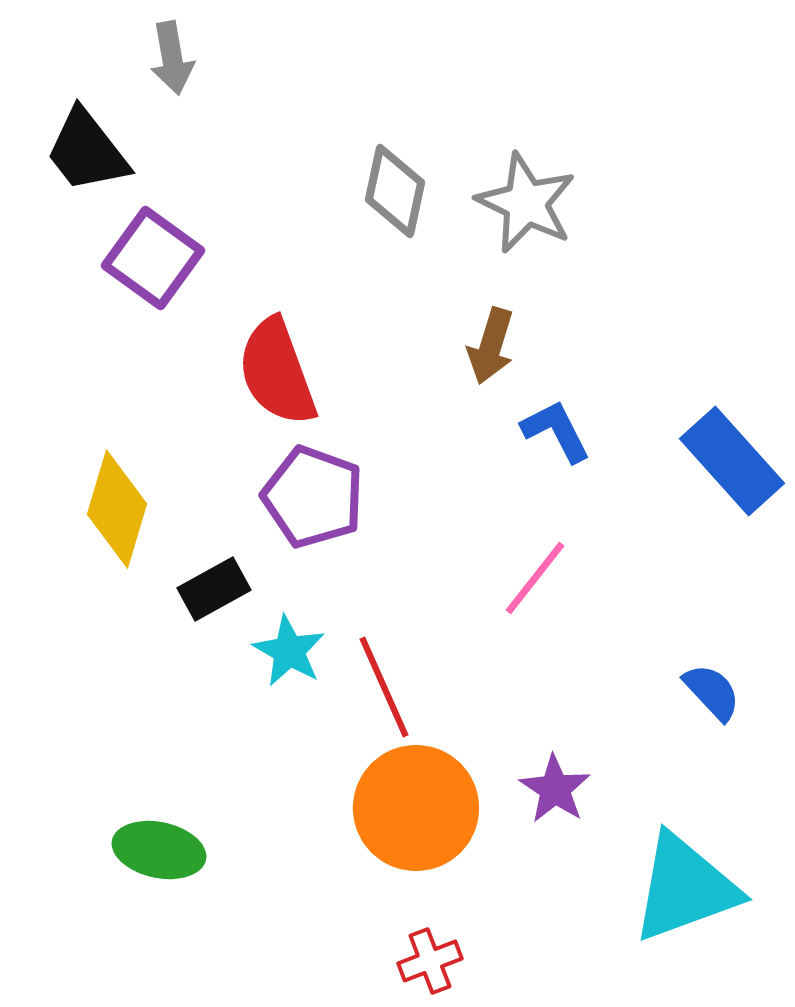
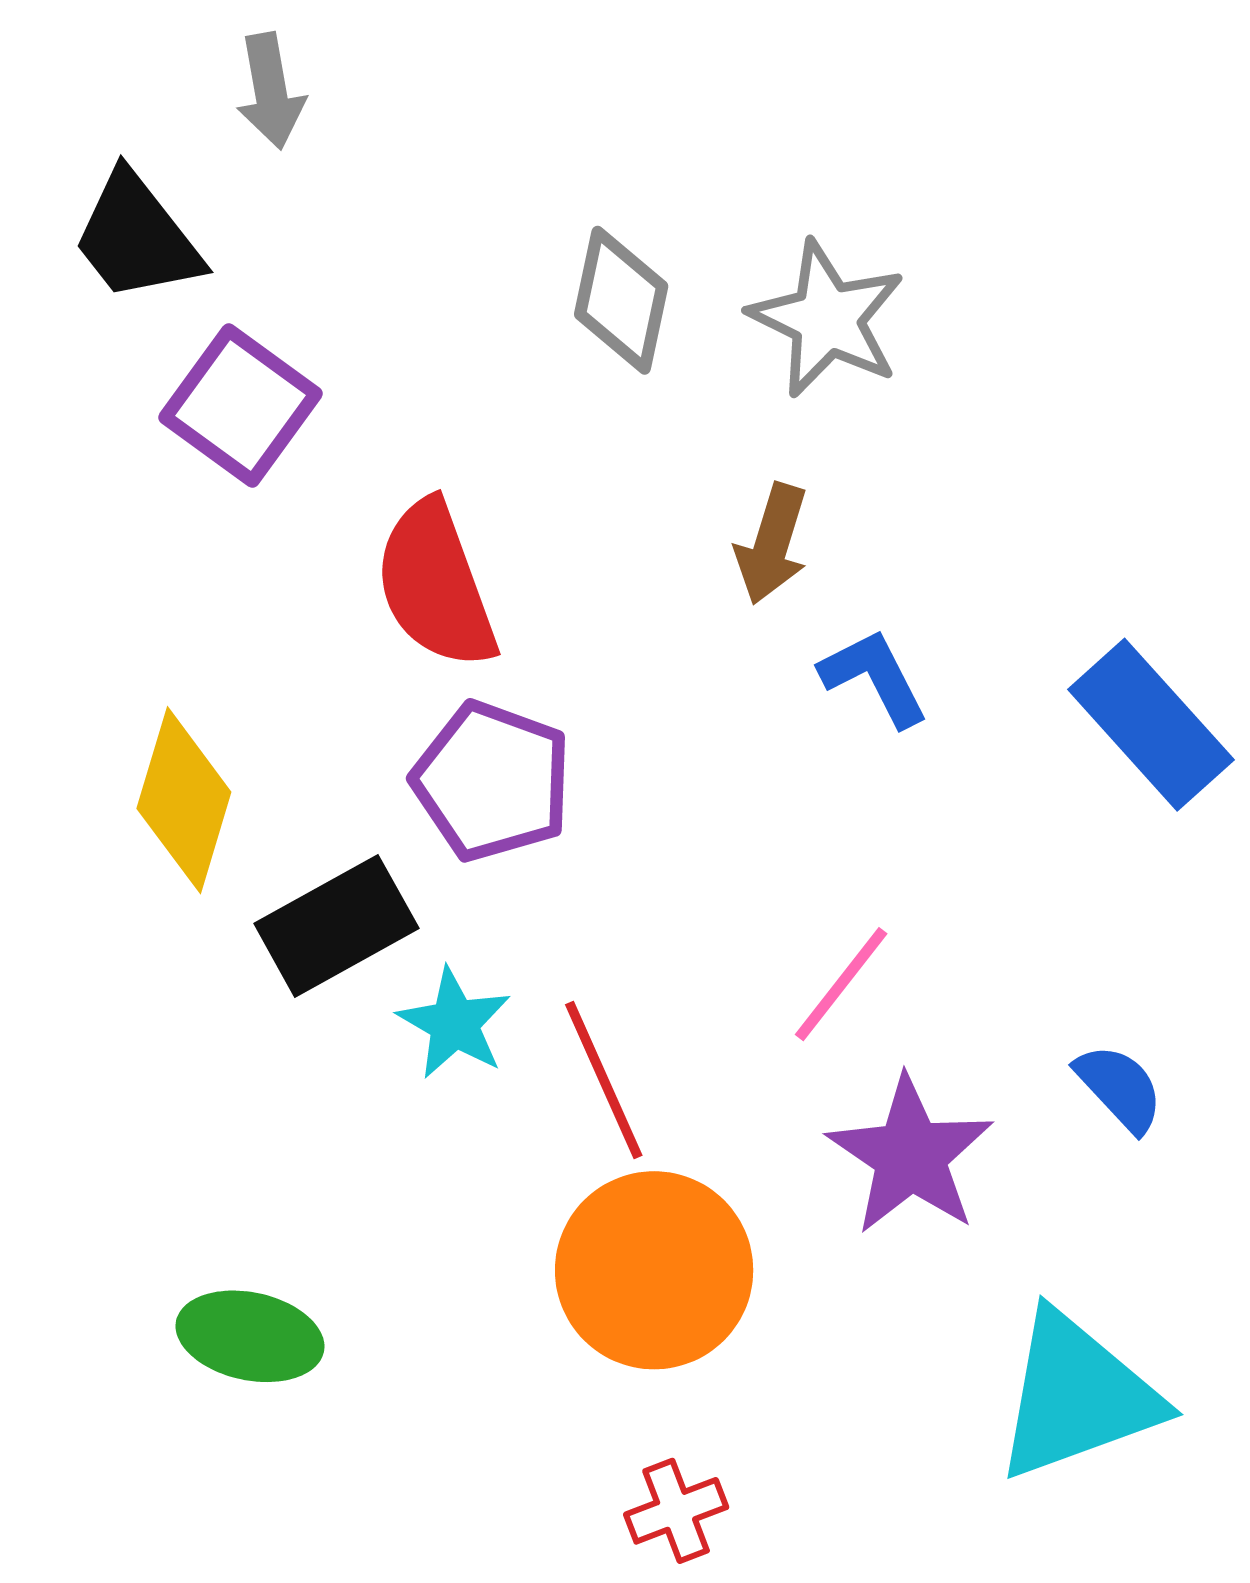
pink line: (535, 578) -> (841, 984), moved
black rectangle: (214, 589) -> (336, 926), size x1.4
purple star: (555, 789) -> (910, 1155), moved, size x1.5

